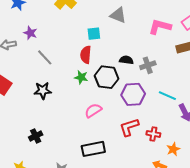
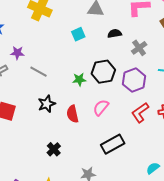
red semicircle: (86, 55) -> (73, 114), moved
black semicircle: (126, 60) -> (115, 34), moved

